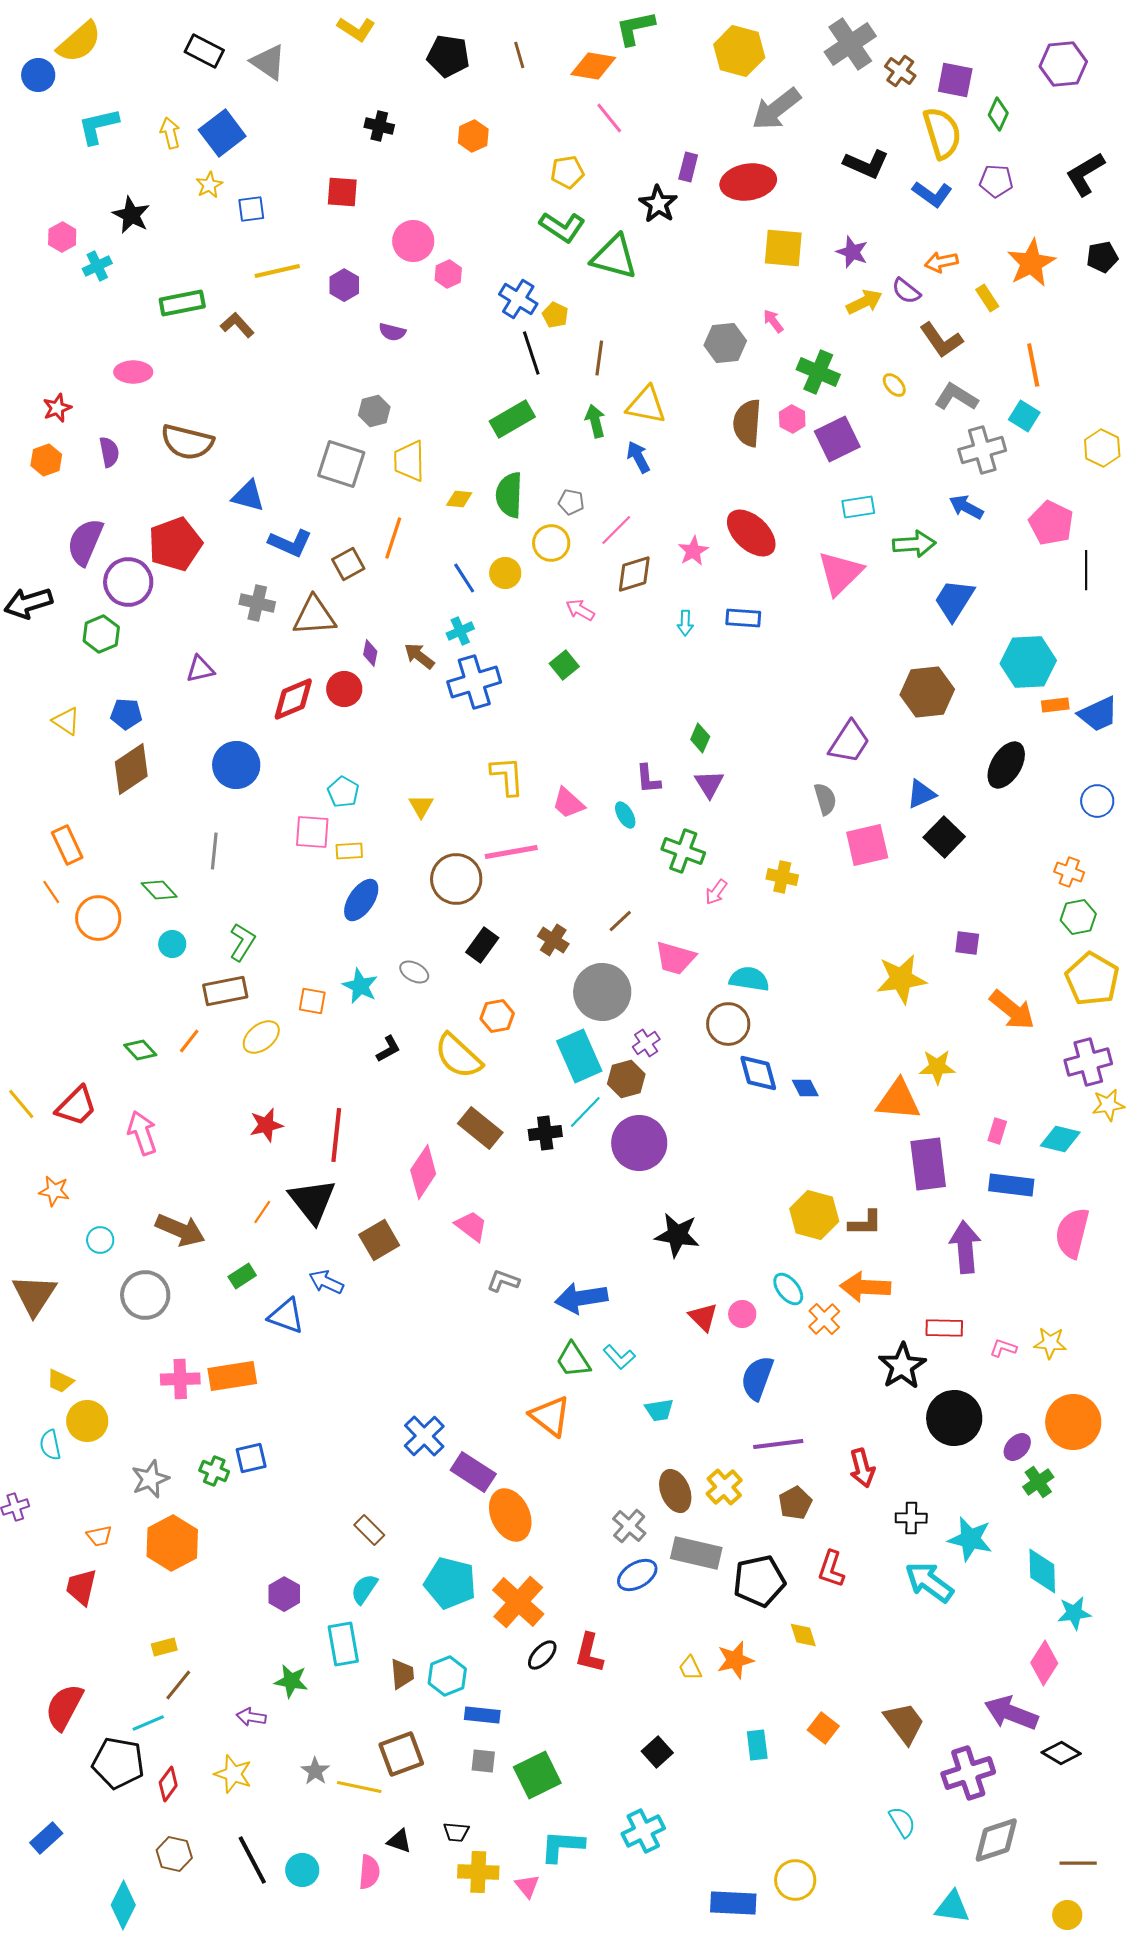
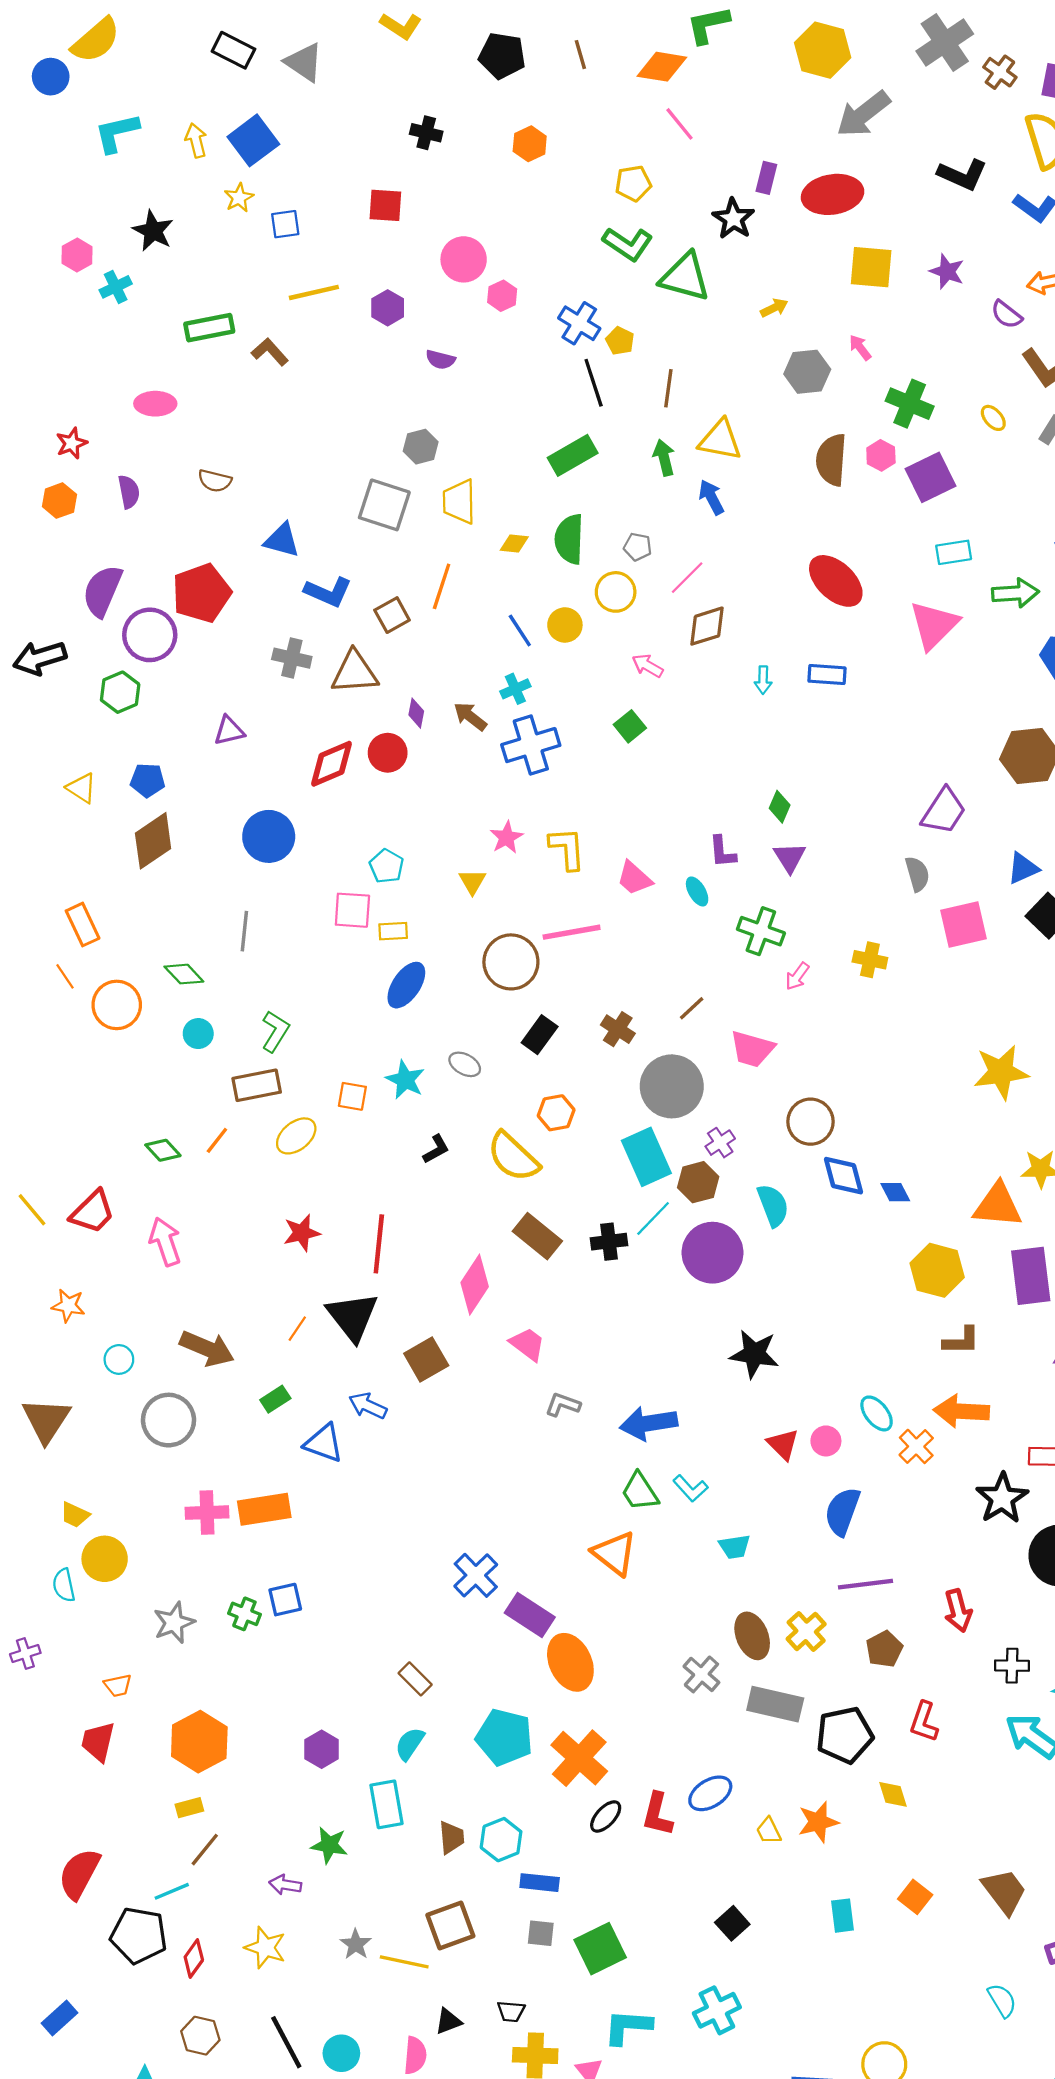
yellow arrow: (864, 302) -> (774, 308), moved, size x0.7
brown semicircle: (187, 442) -> (215, 481), size x0.6
pink star: (693, 551) -> (507, 838), moved
cyan semicircle: (749, 979) -> (773, 1205), moved, turned 60
yellow hexagon: (814, 1215) -> (937, 1270), moved
orange hexagon: (172, 1543) -> (199, 1742), moved
blue ellipse: (637, 1575) -> (710, 1793), moved
black triangle: (399, 1841) -> (448, 2021), turned -40

